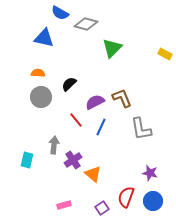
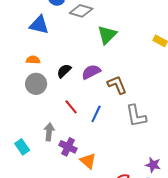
purple semicircle: (95, 102) -> (91, 72), moved
cyan rectangle: (27, 160) -> (22, 147), turned -49
purple cross: (73, 160) -> (68, 147), turned -30
purple star: (150, 173) -> (153, 165), moved

